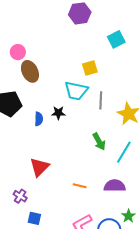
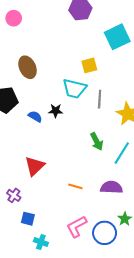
cyan square: (116, 39) -> (117, 37), size x1.4
pink circle: (18, 52) -> (14, 18), moved
blue semicircle: (39, 119) -> (35, 116), turned -64

